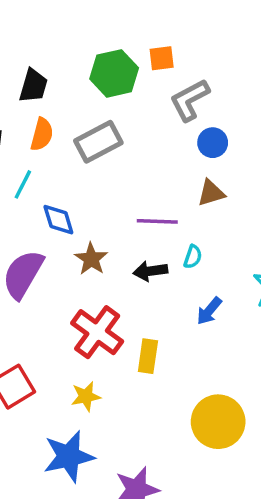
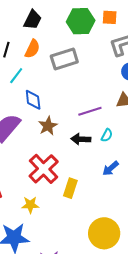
purple line: (157, 221) -> (90, 111), turned -30

